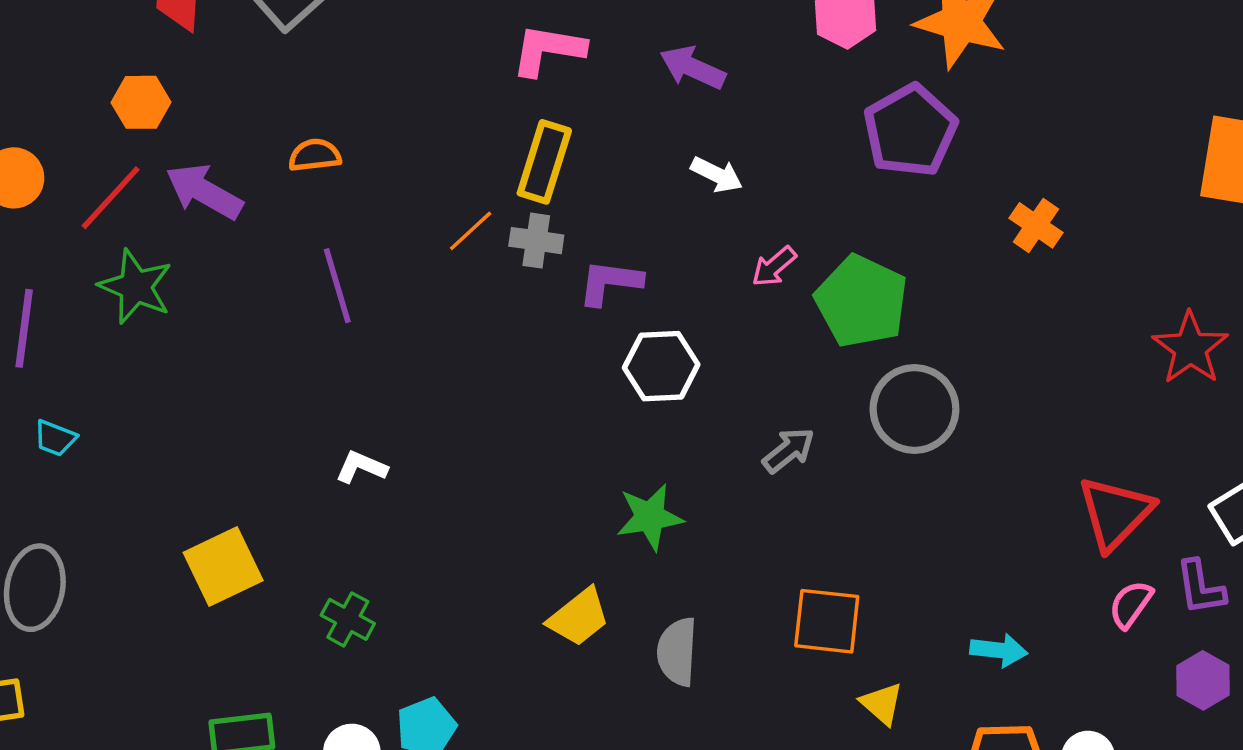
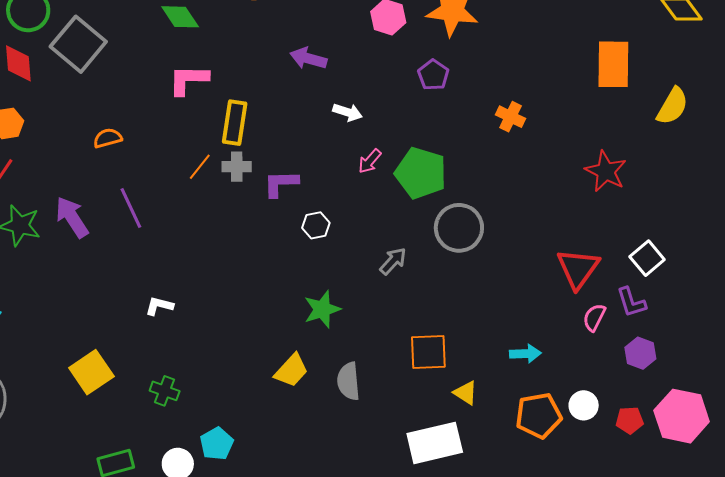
pink L-shape: (548, 50) -> (188, 80), moved
purple pentagon: (910, 131) -> (433, 75), size x0.6
white arrow: (717, 175) -> (348, 112), moved
purple arrow: (204, 192) -> (72, 217), moved, turned 36
white hexagon: (661, 366) -> (316, 225), size x0.7

